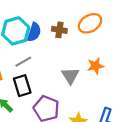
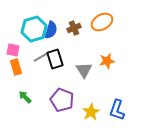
brown cross: (59, 30) -> (74, 28), turned -32
black rectangle: (22, 86) -> (55, 59), moved

